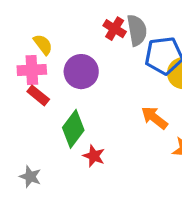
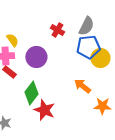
gray semicircle: (137, 30) -> (86, 26), moved, turned 36
red star: (94, 156) -> (44, 110), size x1.5

